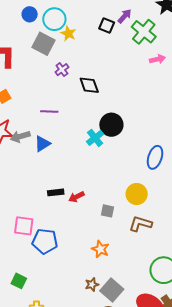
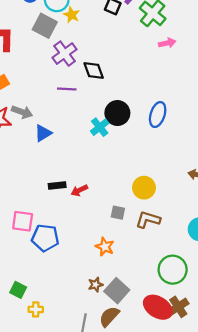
purple cross: (62, 70) -> (65, 54), size x1.6
purple line: (49, 112) -> (67, 89), moved
gray arrow: (20, 137) -> (22, 112), moved, turned -144
blue ellipse: (155, 157) -> (158, 115), moved
gray square: (108, 211) -> (118, 213), moved
green square: (19, 281) -> (18, 290), moved

